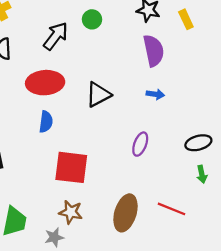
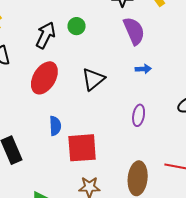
green circle: (92, 19) -> (77, 26), moved
red ellipse: (45, 83) -> (44, 78), turned -44
blue semicircle: (46, 122) -> (55, 126), moved

